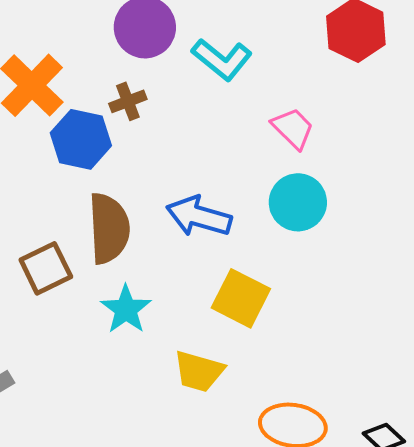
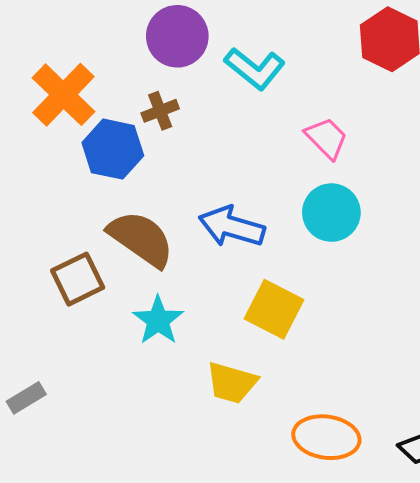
brown semicircle: (109, 228) -> (141, 239), turned -52

